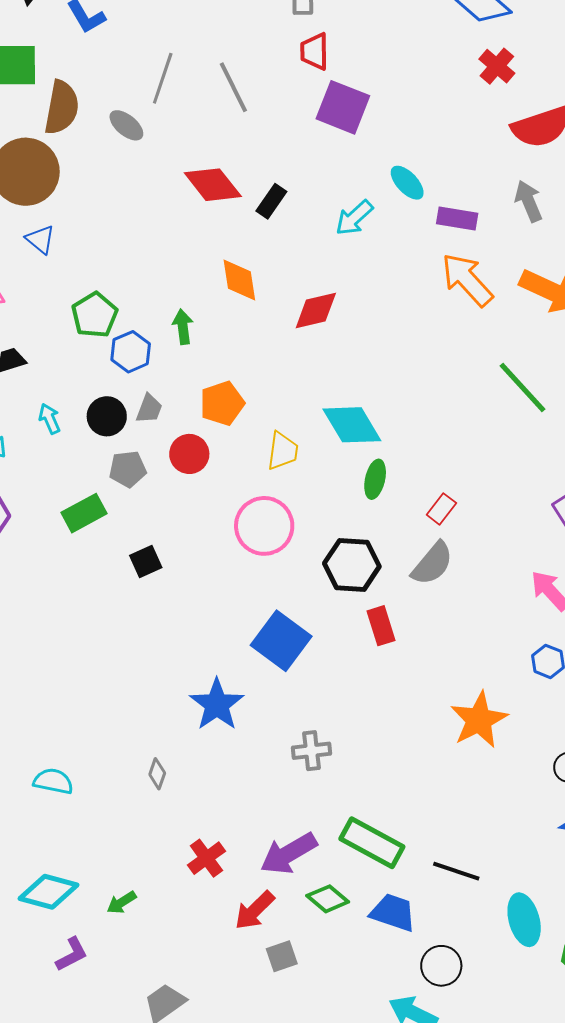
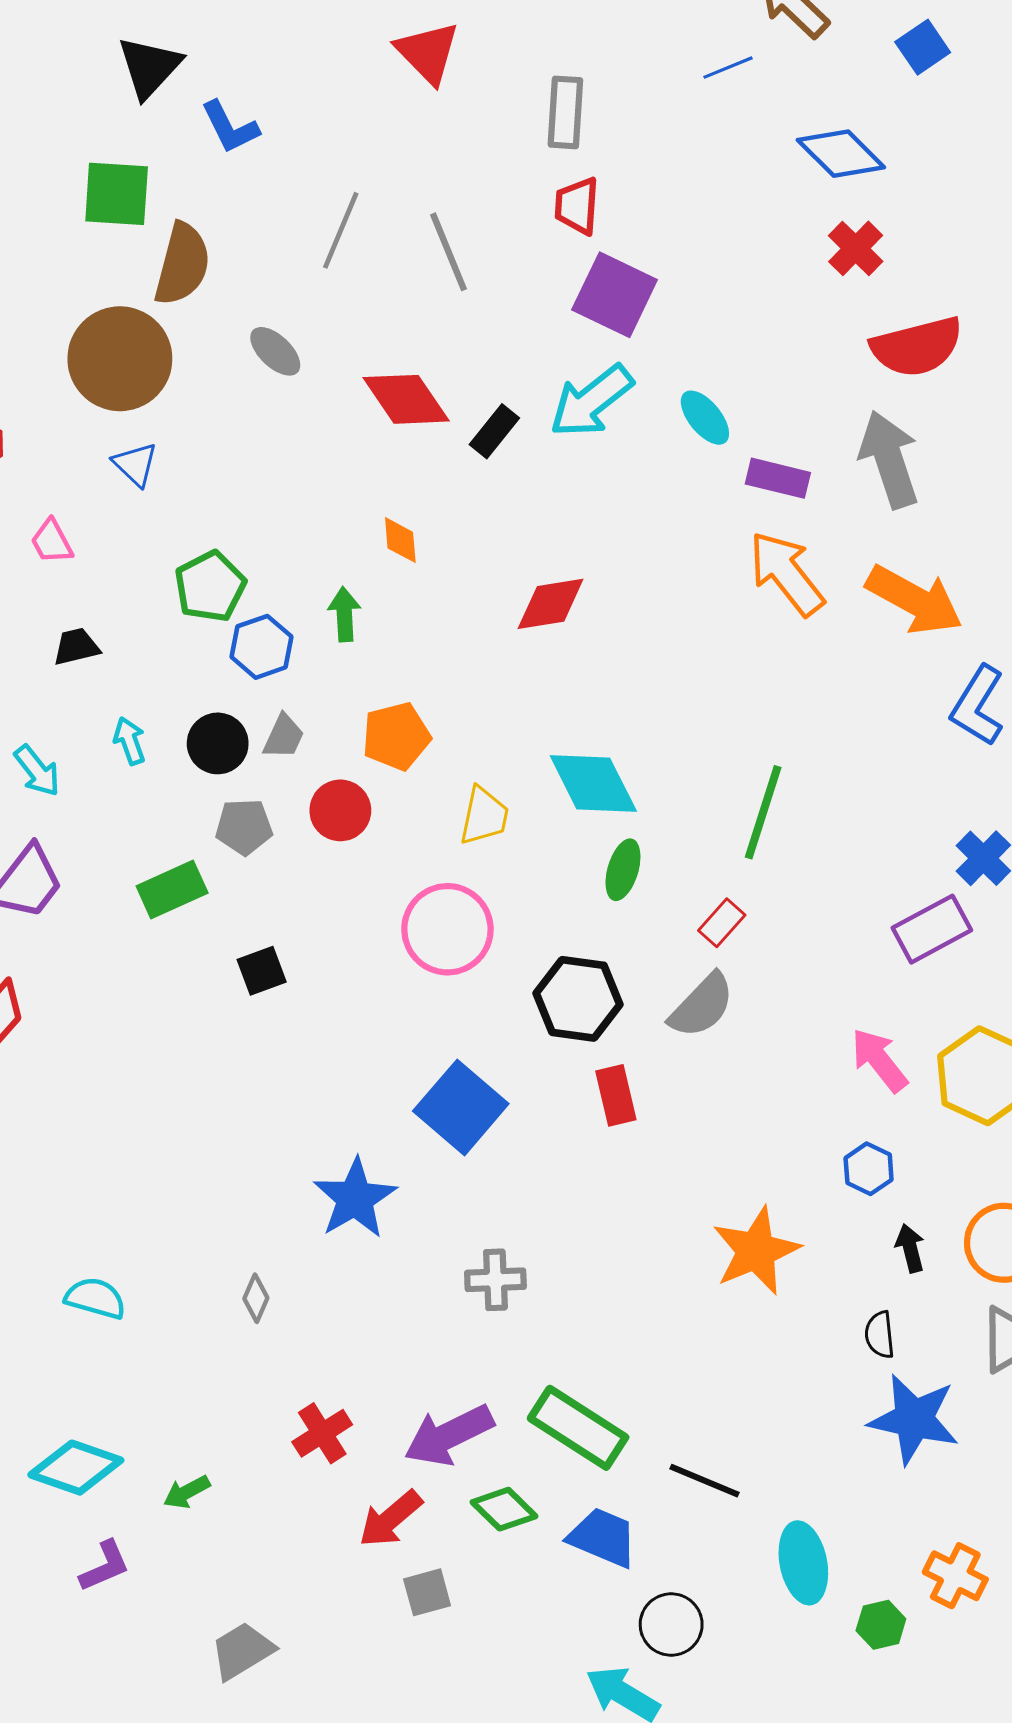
gray ellipse: (126, 125) -> (275, 351), moved
gray arrow: (529, 201) -> (889, 459), size x1.5
cyan arrow: (354, 218) -> (591, 401), moved, size x1.4
orange diamond: (239, 280) -> (400, 540), moved, size x0.7
green line: (522, 387) -> (763, 812), moved, turned 56

